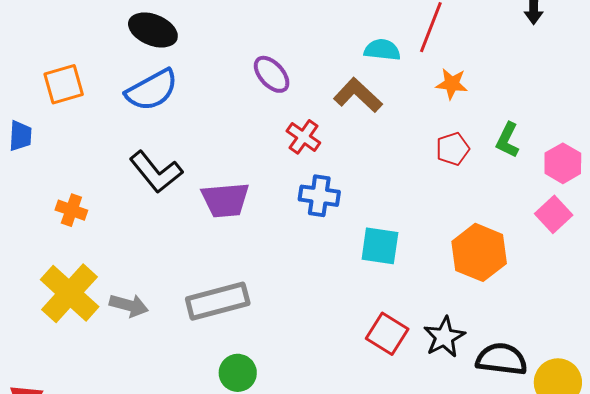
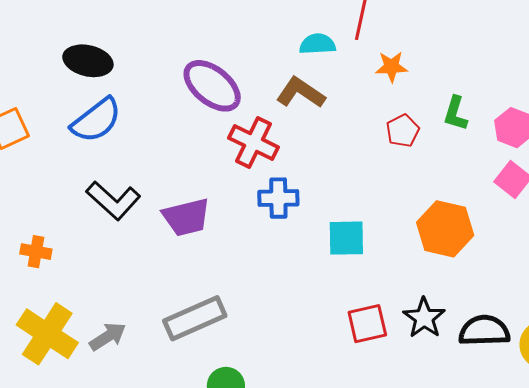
purple ellipse: (272, 74) -> (212, 86), size x1.5
red cross: (303, 137) -> (253, 143), size x1.4
gray arrow: (129, 305) -> (108, 336), turned -39
red square: (387, 334) -> (367, 324), turned -36

